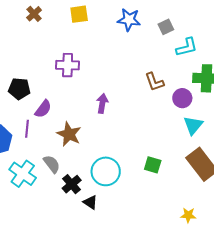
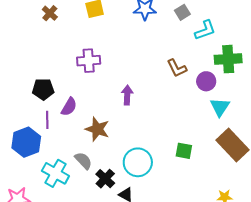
purple line: (27, 129) -> (47, 120), moved

